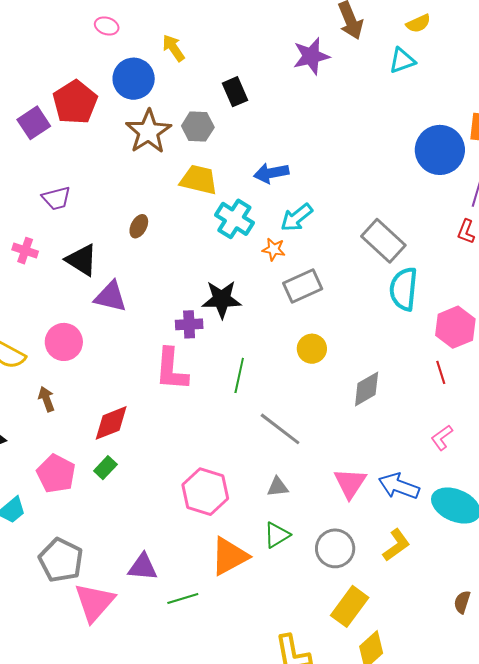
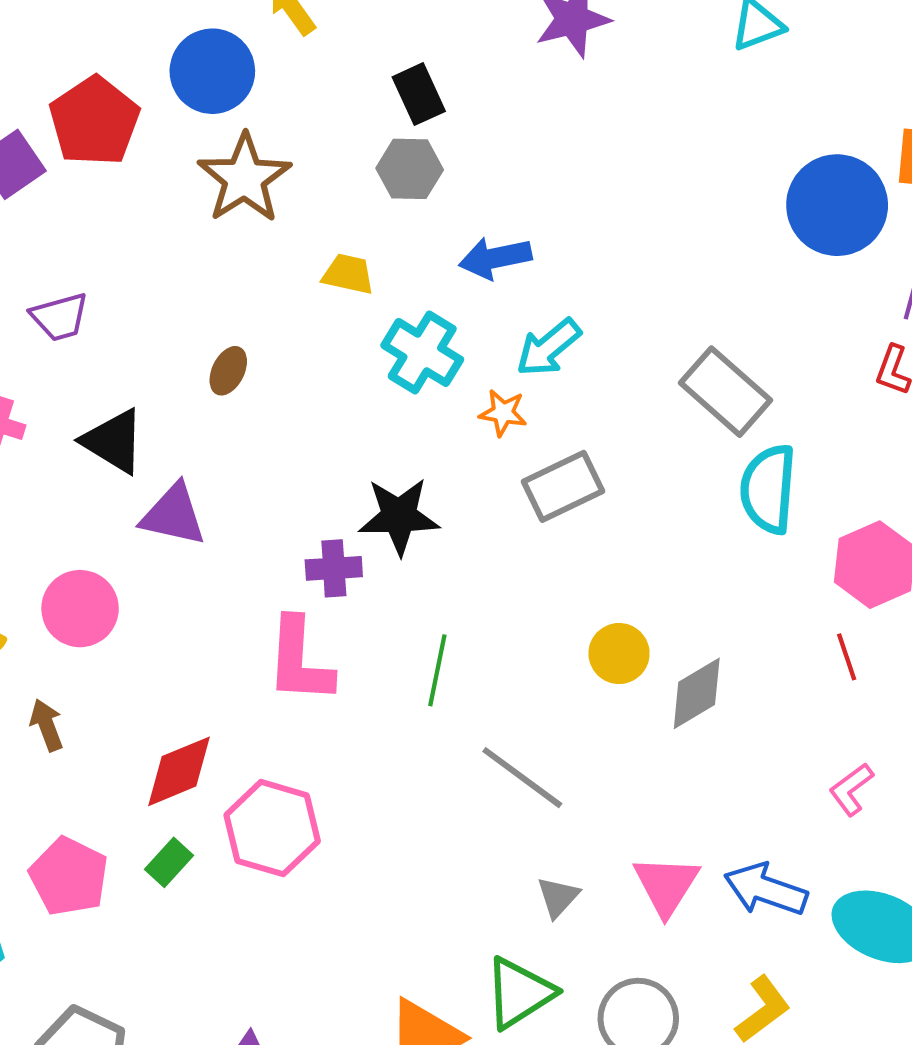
gray hexagon: (198, 127) -> (410, 169), moved
yellow trapezoid: (199, 180) -> (348, 274), size x0.7
yellow circle: (312, 349) -> (619, 654), moved
gray triangle: (278, 487) -> (558, 897), moved, turned -40
pink hexagon: (205, 492) -> (272, 828), moved
green triangle: (277, 535) -> (519, 993), size x1.4

